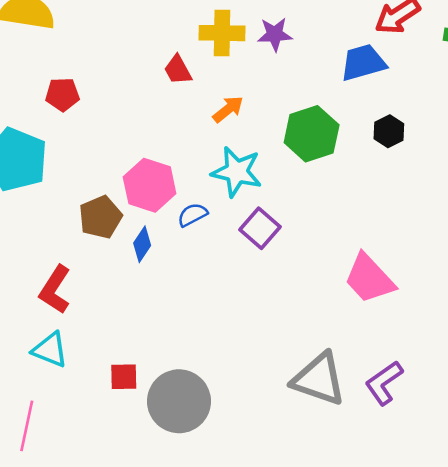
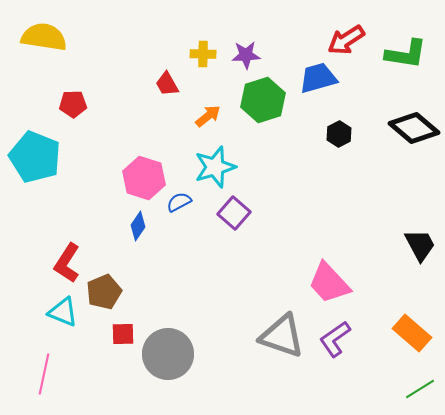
yellow cross: (222, 33) -> (203, 54), size x0.7
green hexagon: (312, 134) -> (263, 100), moved
cyan star: (237, 172) -> (215, 167), turned -30
brown pentagon: (100, 217) -> (104, 292), moved
pink trapezoid: (369, 279) -> (329, 283), moved

